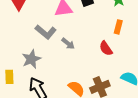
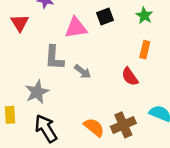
gray L-shape: (46, 32) -> (54, 58), turned 55

